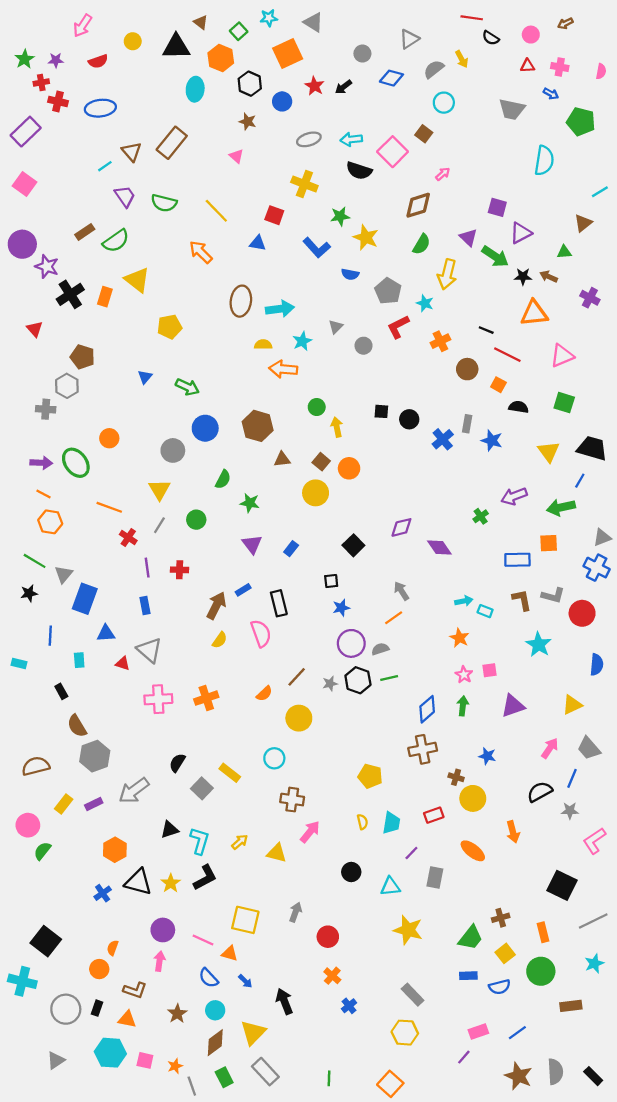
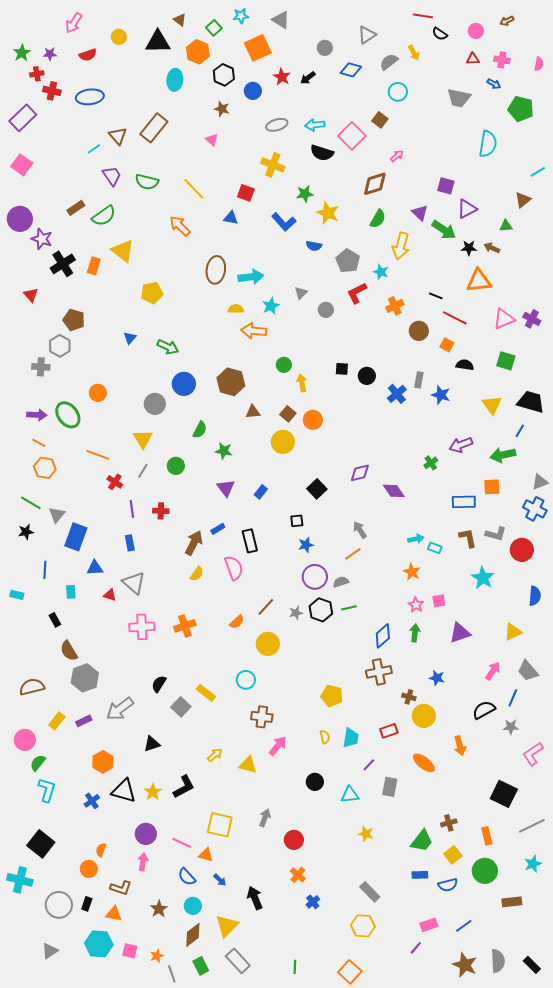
purple cross: (590, 298) -> (532, 319), moved
cyan L-shape: (200, 841) -> (47, 790), moved
yellow star: (408, 930) -> (366, 834), size x0.6

